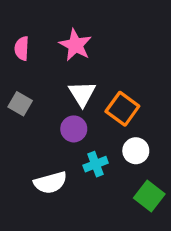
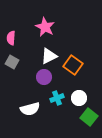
pink semicircle: (22, 48) -> (11, 38), moved
white triangle: (82, 94) -> (49, 56), turned 36
white circle: (136, 151) -> (79, 98), moved

